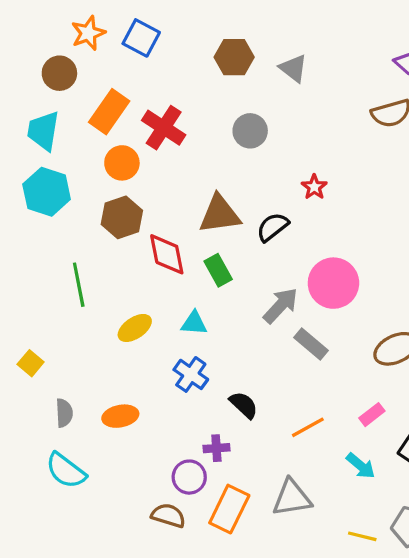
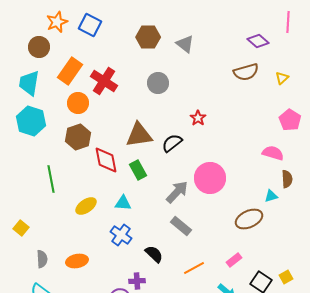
gray rectangle: (311, 344) -> (181, 226), moved

